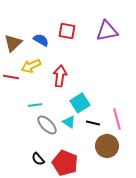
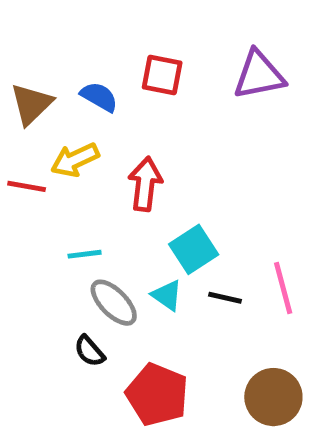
brown circle: (107, 146) -> (273, 397), moved
black semicircle: (38, 159) -> (89, 351), moved

